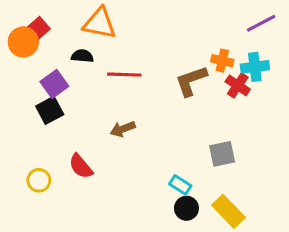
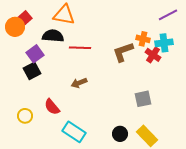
black semicircle: (82, 56) -> (53, 36), size x1.5
cyan rectangle: (180, 185) -> (74, 132), moved, size x1.6

